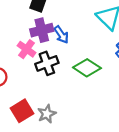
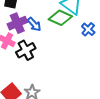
green diamond: (87, 68) -> (60, 18), moved

